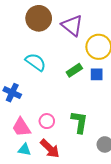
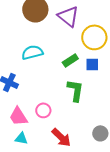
cyan semicircle: (36, 62) -> (32, 52), turned -50
green L-shape: (79, 122) -> (75, 90), moved
red arrow: (50, 149) -> (61, 137), moved

